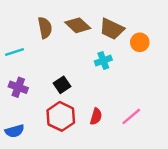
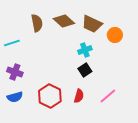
black square: (62, 85) -> (85, 70), moved
blue semicircle: (15, 131) -> (15, 97), moved

